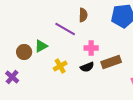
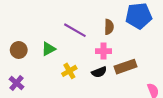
brown semicircle: (83, 15) -> (109, 27), moved
brown circle: (24, 52) -> (19, 50), moved

